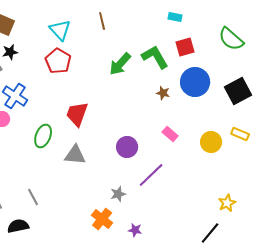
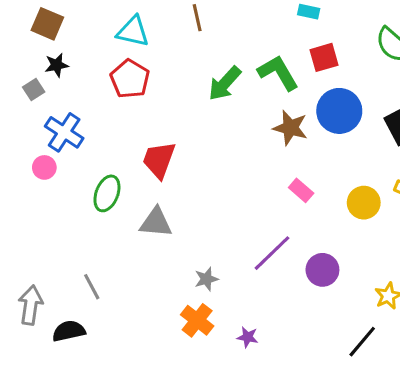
cyan triangle: (60, 30) -> (133, 31), turned -35
brown star: (163, 93) -> (290, 128), size x1.6
purple circle: (127, 147) -> (322, 270), moved
gray star: (118, 194) -> (206, 279), moved

